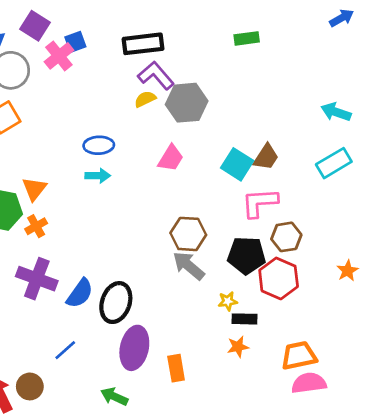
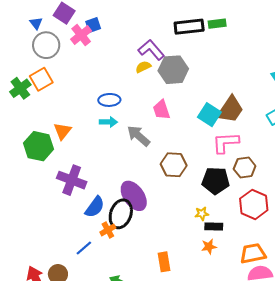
black rectangle: (143, 44) -> (189, 27), moved
brown trapezoid: (266, 157) -> (230, 110), size x1.4
pink trapezoid: (171, 158) -> (161, 110), turned 130
orange cross: (36, 226) -> (108, 230), moved
gray arrow: (189, 266) -> (138, 136), moved
red hexagon: (279, 278) -> (254, 204), moved
purple cross: (37, 279) -> (72, 180), moved
purple ellipse: (134, 348) -> (134, 196), moved, turned -48

